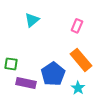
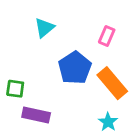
blue pentagon: (53, 74) -> (75, 68), moved

